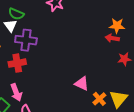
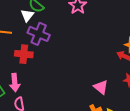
pink triangle: (82, 84) -> (101, 87), moved

